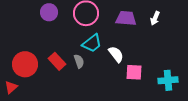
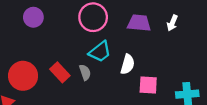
purple circle: (49, 12) -> (33, 17), moved
white semicircle: (116, 54) -> (128, 64), turned 54

